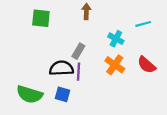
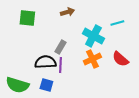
brown arrow: (86, 11) -> (67, 12), turned 72
cyan cross: (116, 39) -> (93, 36), size x1.5
orange cross: (115, 65) -> (92, 59), turned 30

